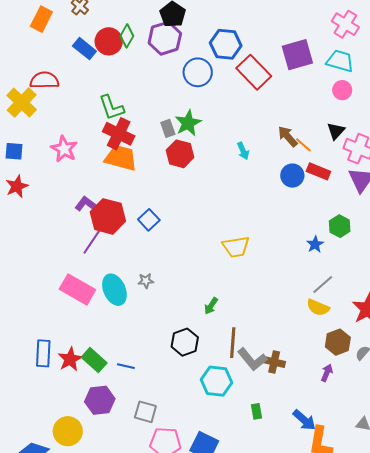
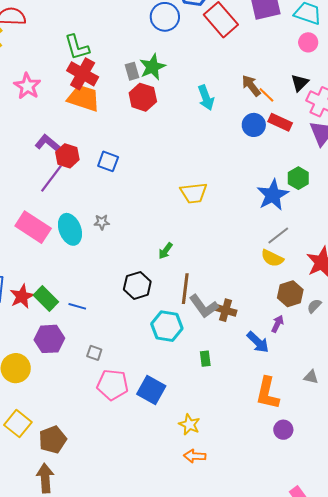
cyan arrow: (243, 151) -> (206, 98), size x1.4
red hexagon: (108, 216) -> (67, 156), size x0.7
blue square: (149, 220) -> (108, 161), turned -30
blue star: (315, 244) -> (273, 195), size x1.8
gray square: (145, 412) -> (94, 353), size x0.7
blue arrow: (304, 420) -> (258, 342), moved

